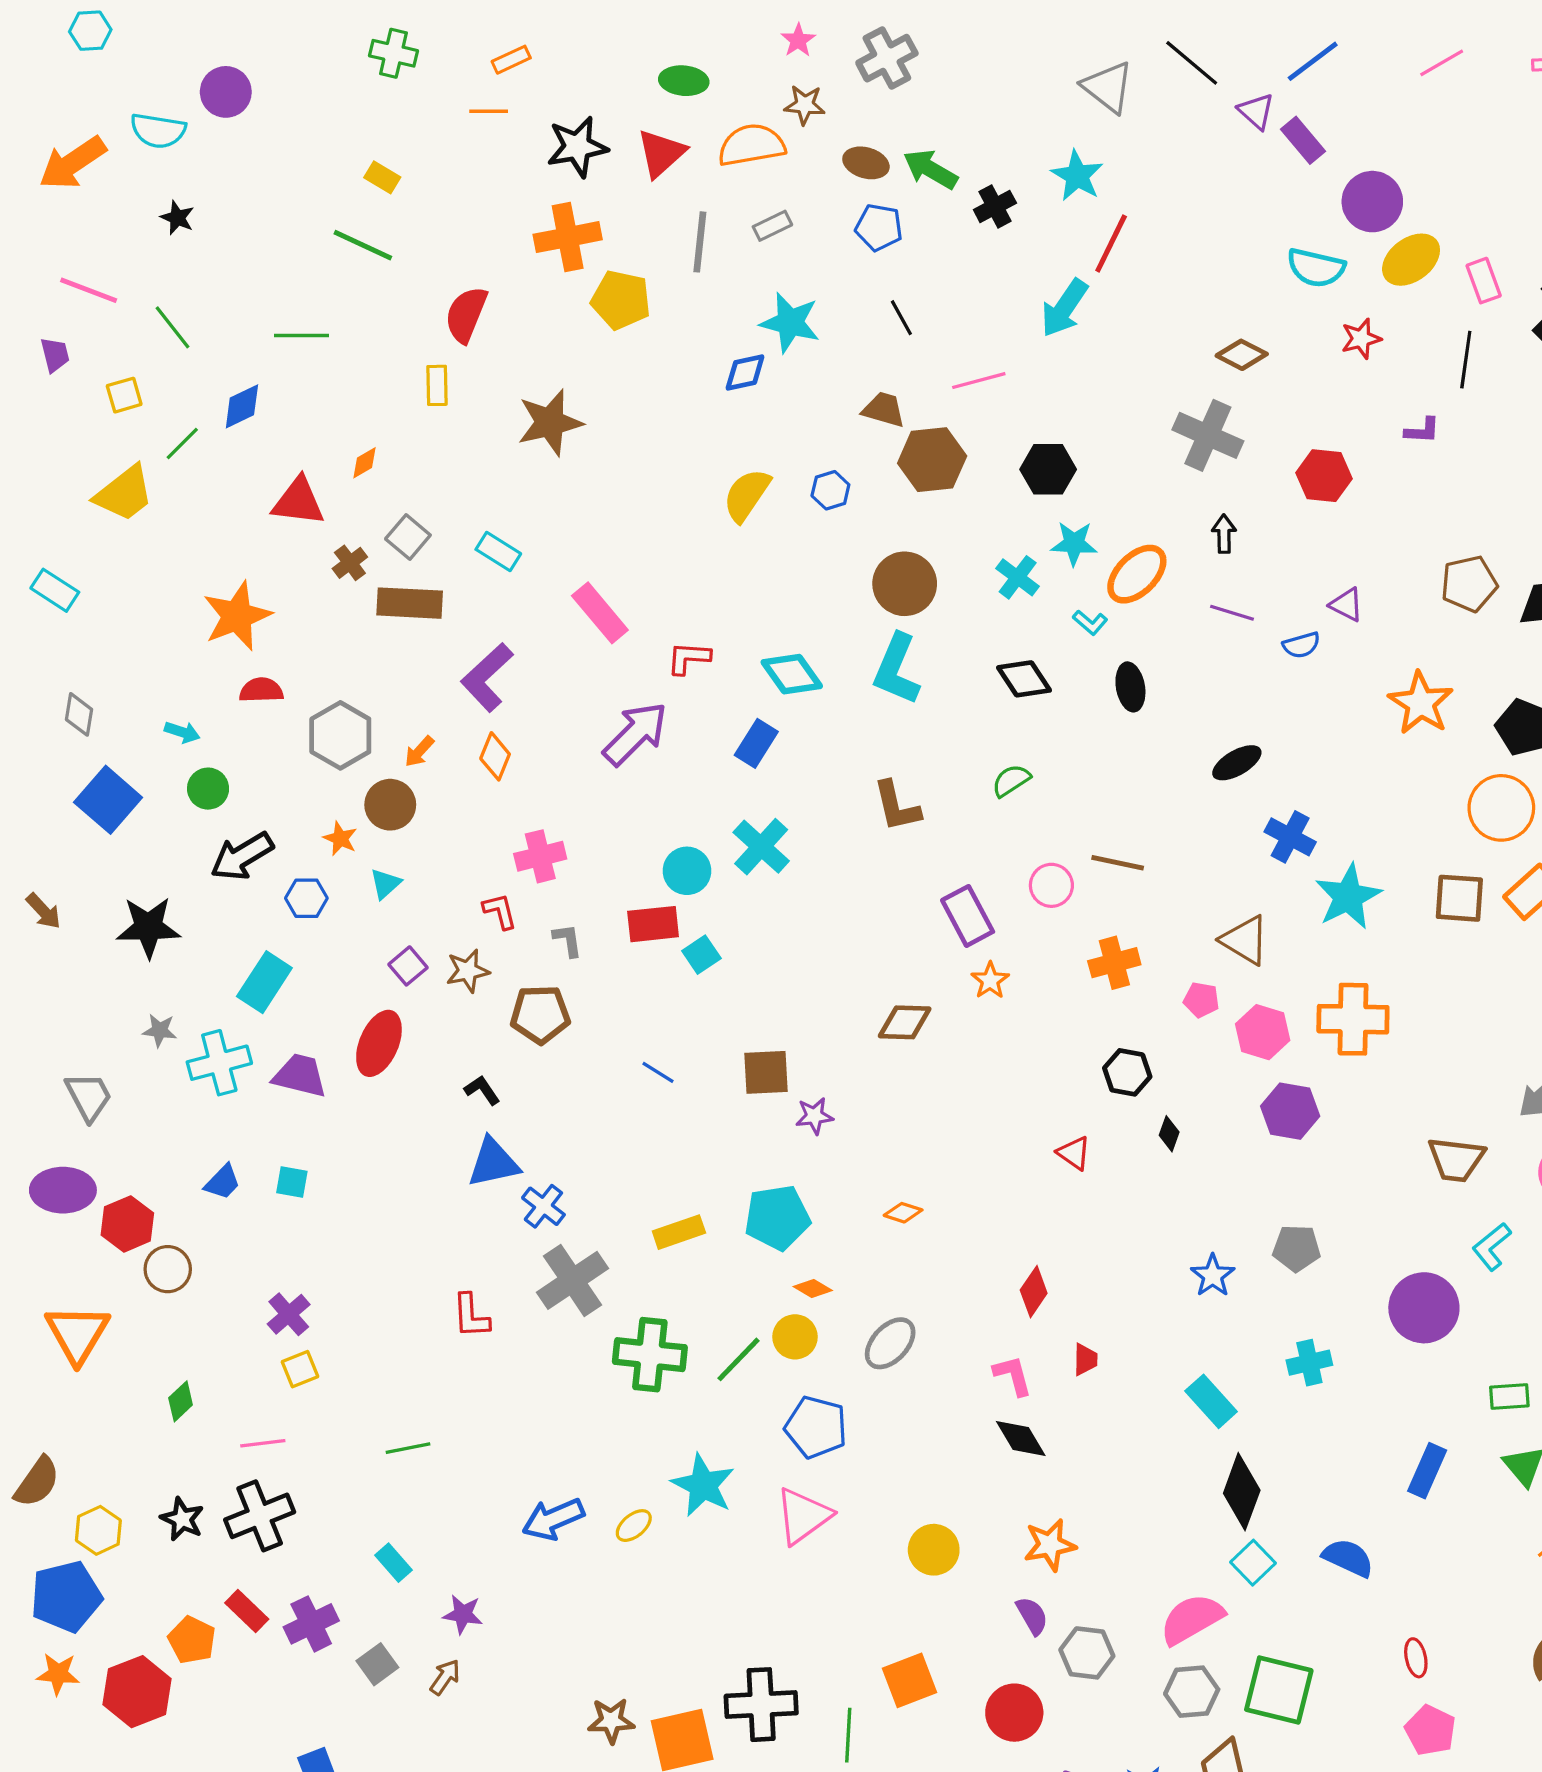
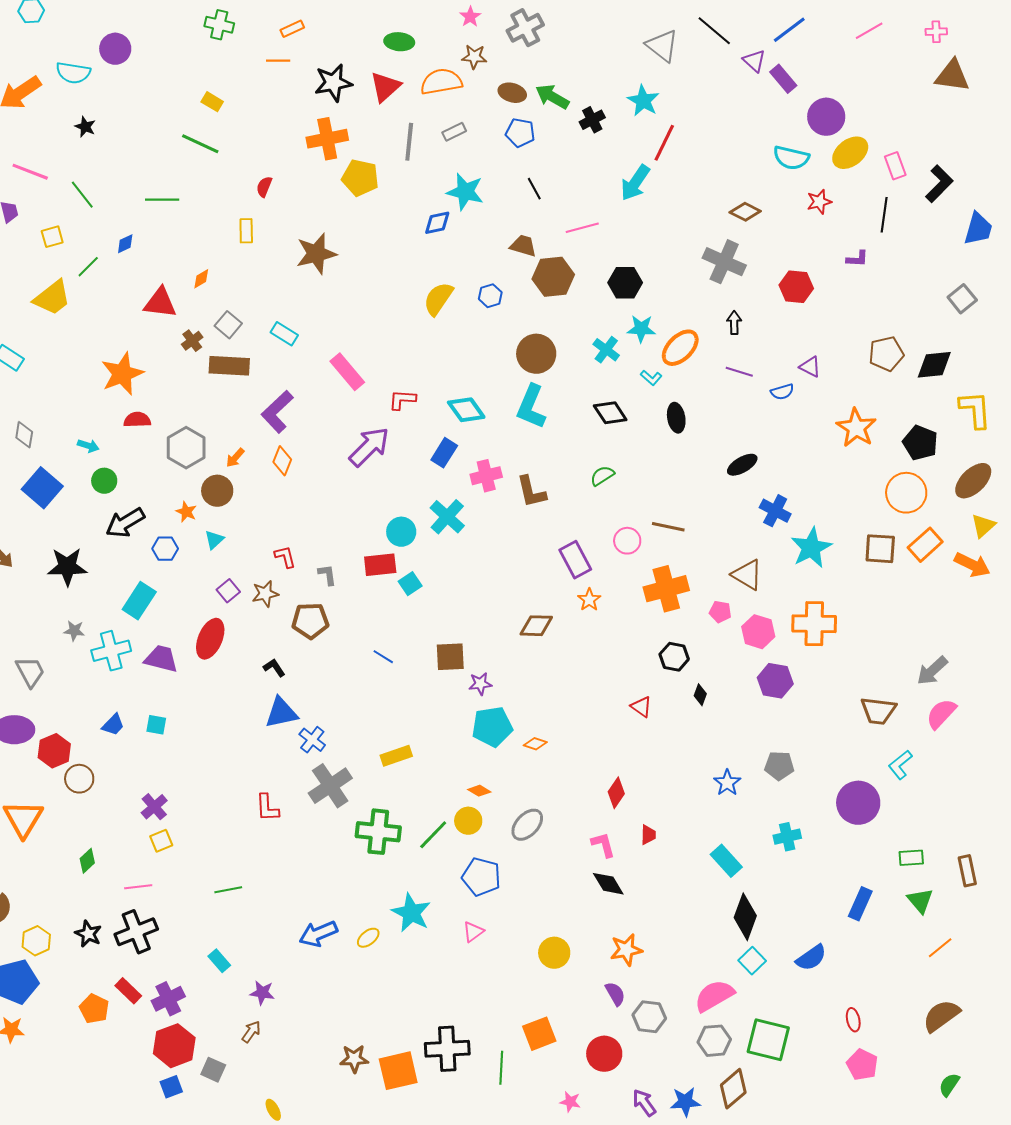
red semicircle: (466, 314) -> (264, 187), size x0.6
blue diamond: (242, 406) -> (125, 244), size x0.7
pink cross: (540, 856) -> (486, 476), moved
orange cross: (1114, 963) -> (666, 589), size x1.4
cyan pentagon: (777, 1218) -> (492, 727), moved
pink triangle: (803, 1516) -> (473, 932), size x0.6
blue semicircle: (1348, 1558) -> (811, 958), turned 120
gray square: (377, 1664) -> (213, 1070), moved, turned -30
red hexagon: (137, 1692) -> (174, 1046), moved

